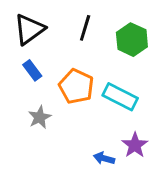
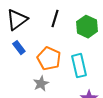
cyan rectangle: (120, 97) -> (79, 66), turned 50
gray star: (40, 117) -> (41, 84), moved

